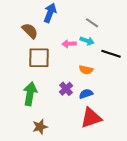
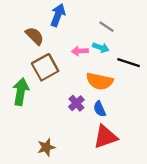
brown square: (39, 58) -> (45, 67), turned -30
orange semicircle: (86, 70) -> (100, 81), size x1.6
green arrow: (30, 94) -> (21, 92), moved
blue semicircle: (86, 94) -> (100, 109), turned -96

